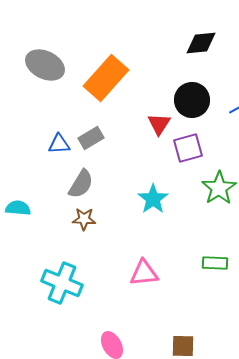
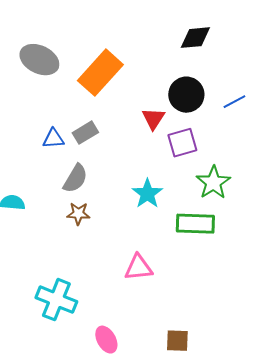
green rectangle: (215, 263) -> (195, 224), moved, size x1.5
cyan cross: (62, 283) -> (56, 300), moved

